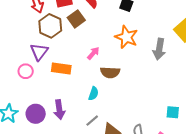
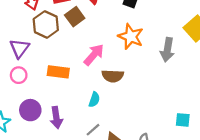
purple triangle: (39, 52) -> (20, 48), moved
pink arrow: (93, 53) -> (94, 55), size x1.5
purple circle: (36, 114) -> (30, 110), moved

